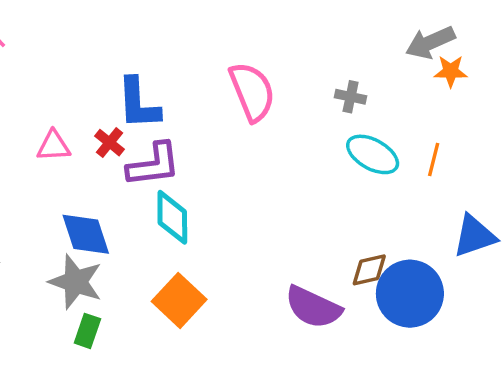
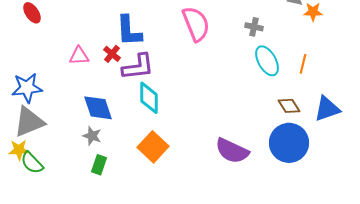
cyan ellipse: (373, 154) -> (267, 61), turned 32
brown diamond: (369, 270) -> (289, 106), moved, turned 70
gray star: (76, 282) -> (92, 136), size x0.6

